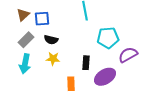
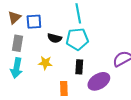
cyan pentagon: (108, 38) -> (77, 39), moved
gray rectangle: (26, 40) -> (17, 43), turned -35
black semicircle: (51, 40) -> (55, 38), moved

